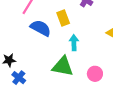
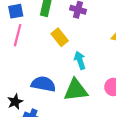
blue semicircle: (41, 28) -> (43, 84), moved

